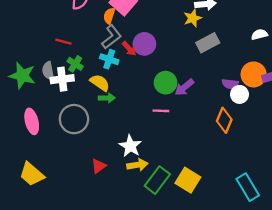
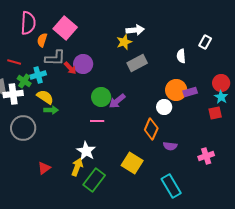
orange semicircle: (109, 16) -> (42, 40), moved
white semicircle: (259, 35) -> (181, 56), turned -80
gray L-shape: (112, 37) -> (55, 58), turned 40
cyan cross: (109, 59) -> (38, 75), moved, turned -35
purple semicircle: (230, 84) -> (170, 146), moved
white star: (130, 146) -> (86, 151), moved
yellow arrow: (137, 165) -> (77, 167), turned -60
yellow square: (188, 180) -> (132, 163), moved

